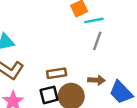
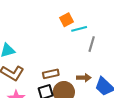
gray line: (97, 41) -> (92, 44), moved

